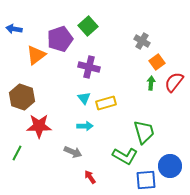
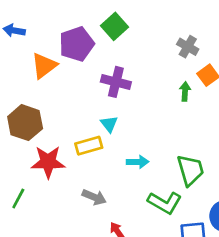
green arrow: (151, 83) -> (185, 91), moved
yellow rectangle: (106, 103) -> (89, 146), moved
cyan arrow: (85, 126) -> (138, 162), moved

